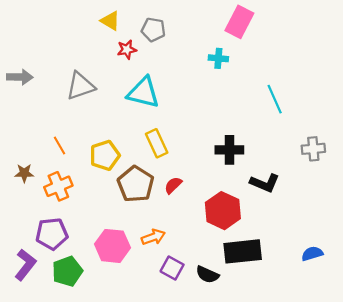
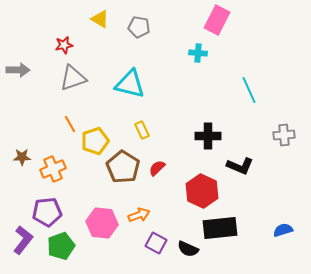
red star: (127, 49) -> (64, 45), moved
yellow rectangle: (157, 143) -> (142, 130), size x0.7
orange line: (60, 145) -> (70, 124), moved

